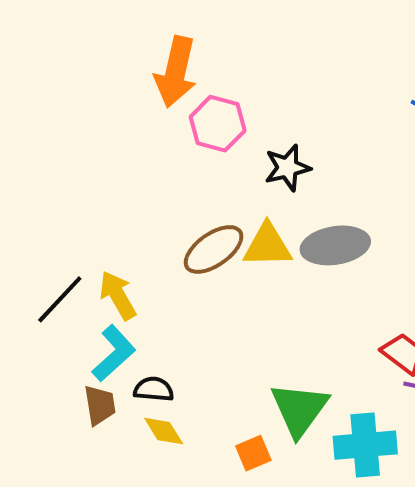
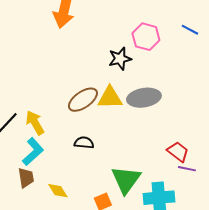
pink hexagon: (218, 124) -> (146, 37), moved
black semicircle: (154, 389) -> (84, 143), moved

